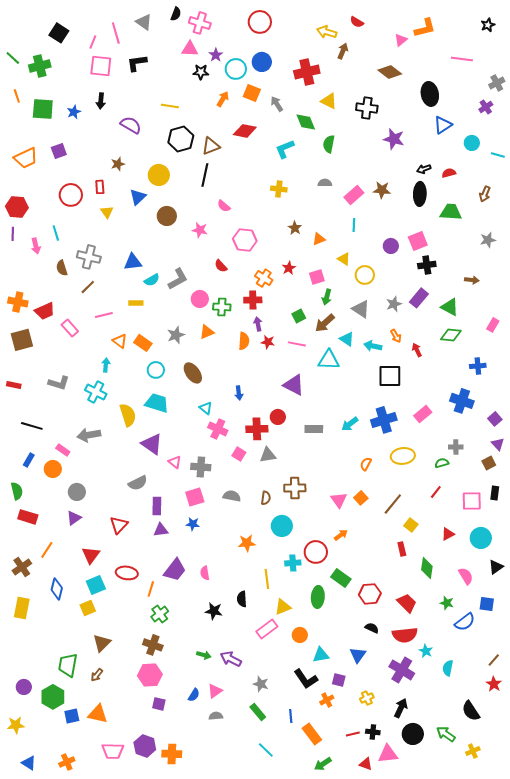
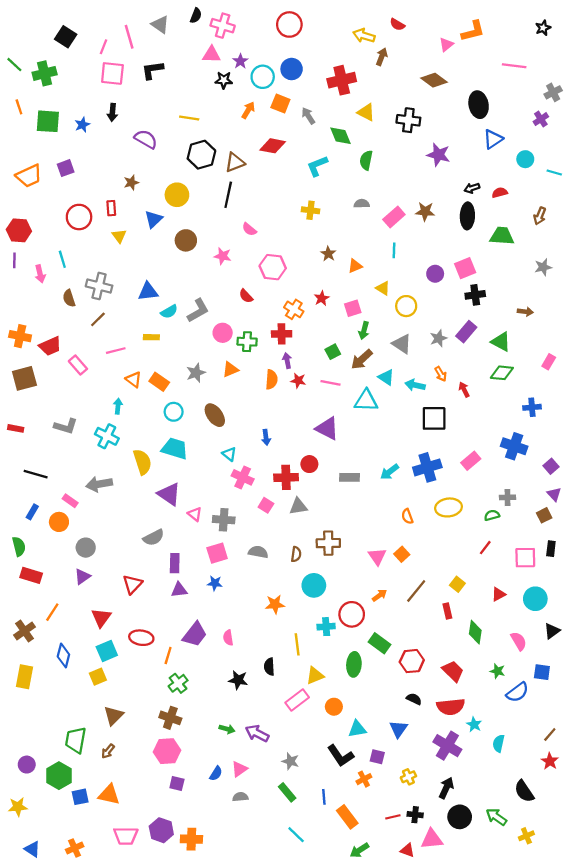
orange semicircle: (366, 464) -> (407, 516), turned -48
brown line: (393, 504) -> (416, 591), moved

